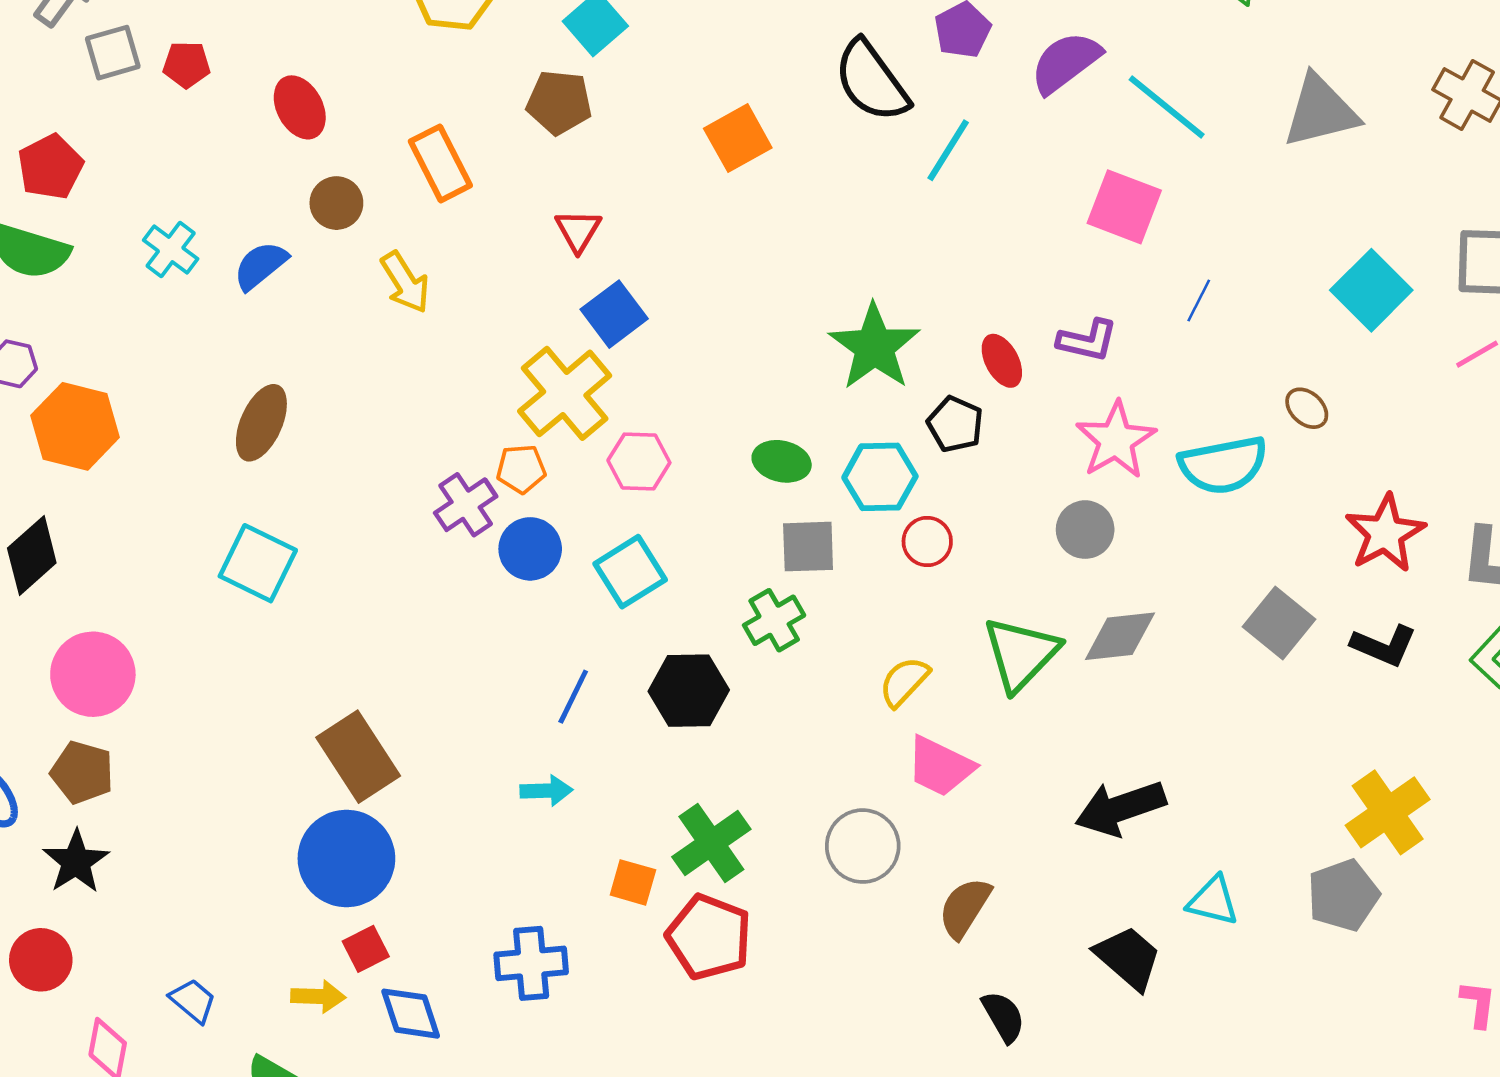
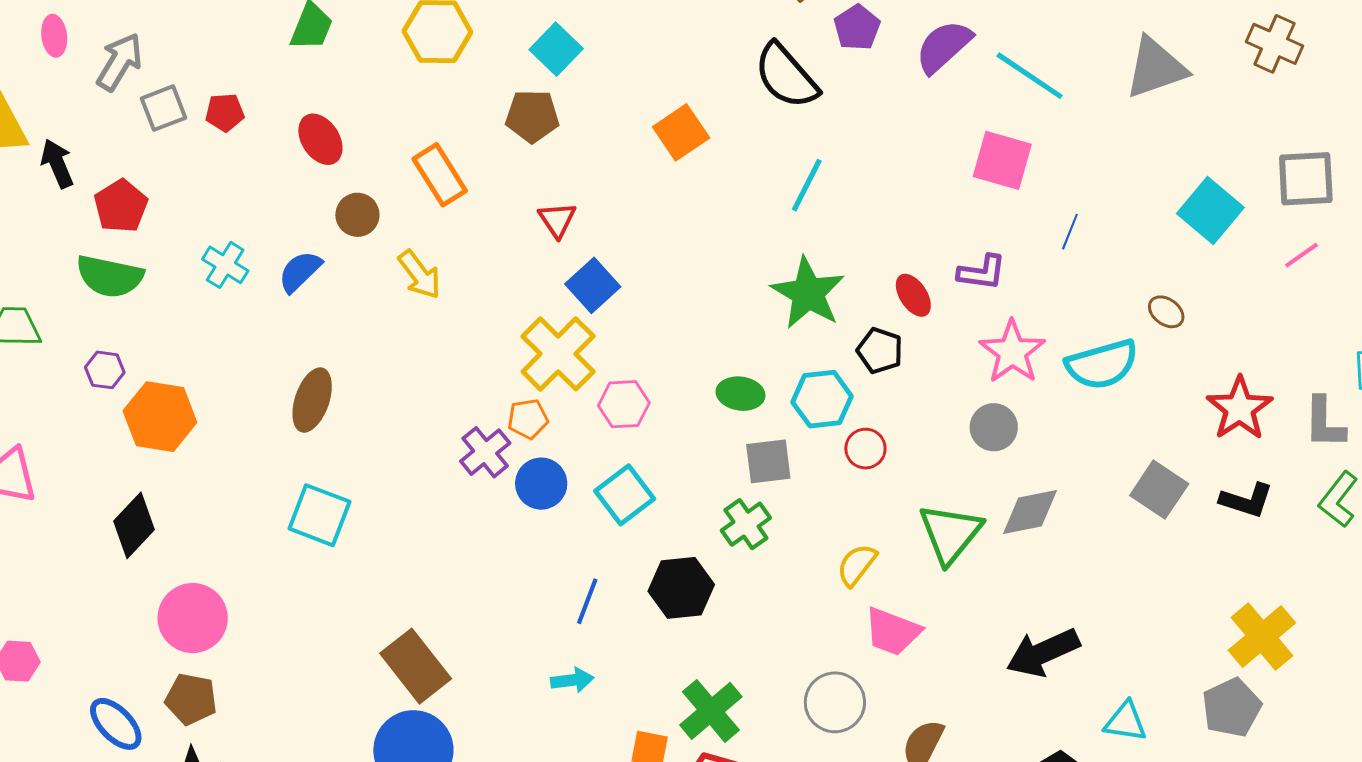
cyan line: (948, 150) -> (807, 185), moved

